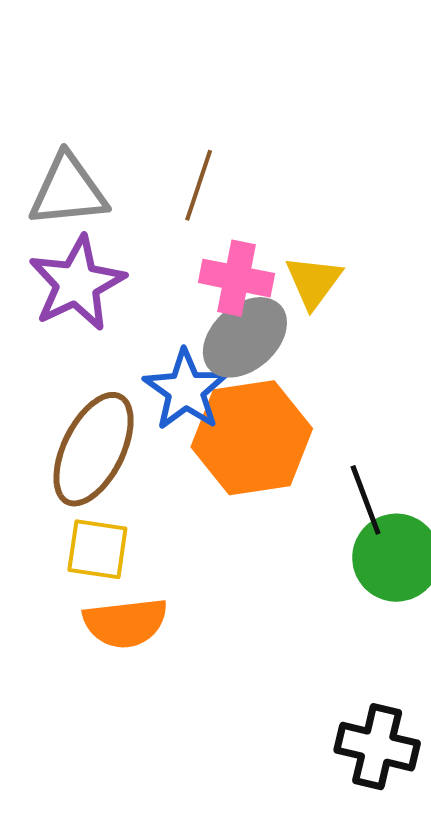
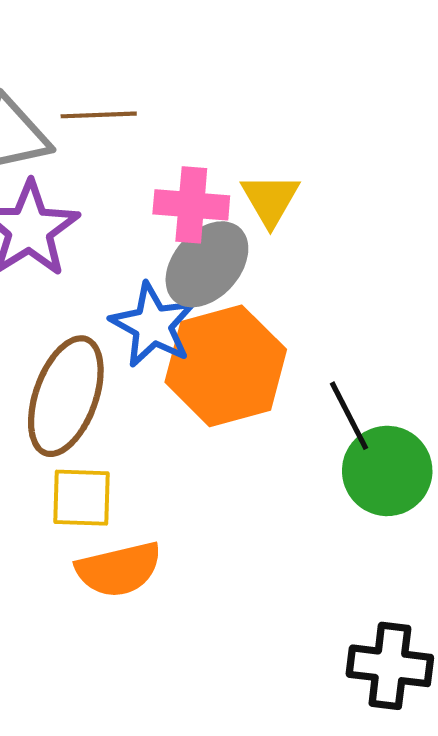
brown line: (199, 185) -> (99, 115), moved, turned 76

